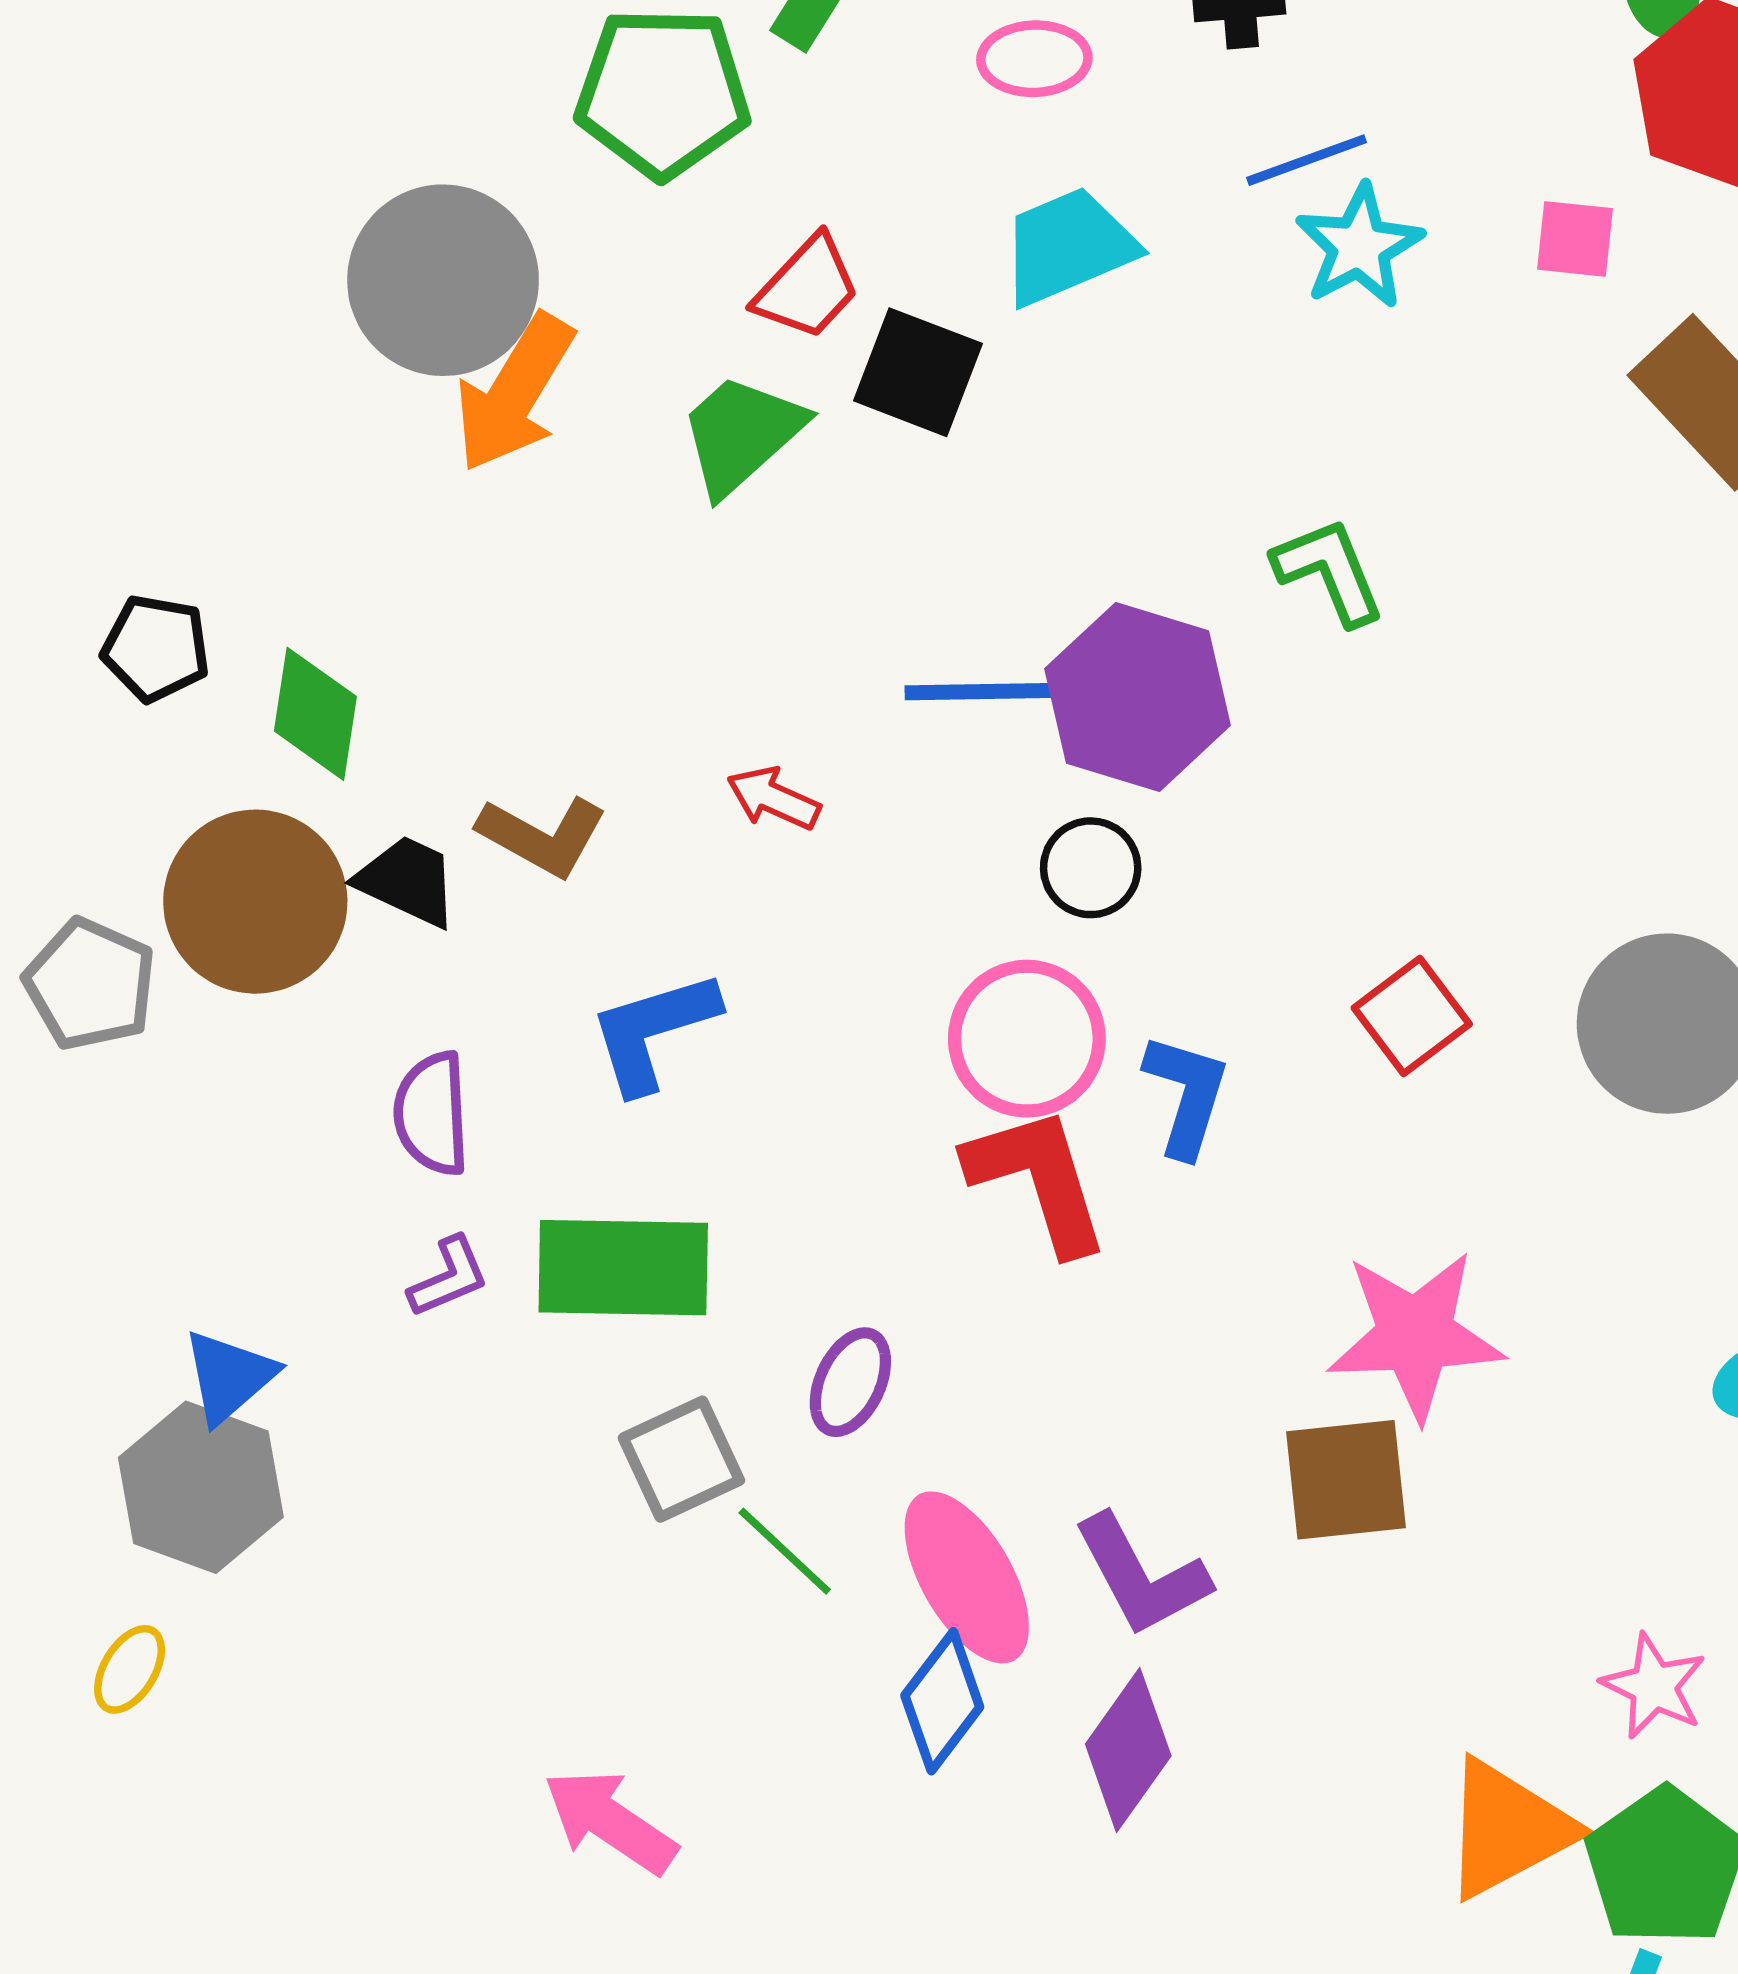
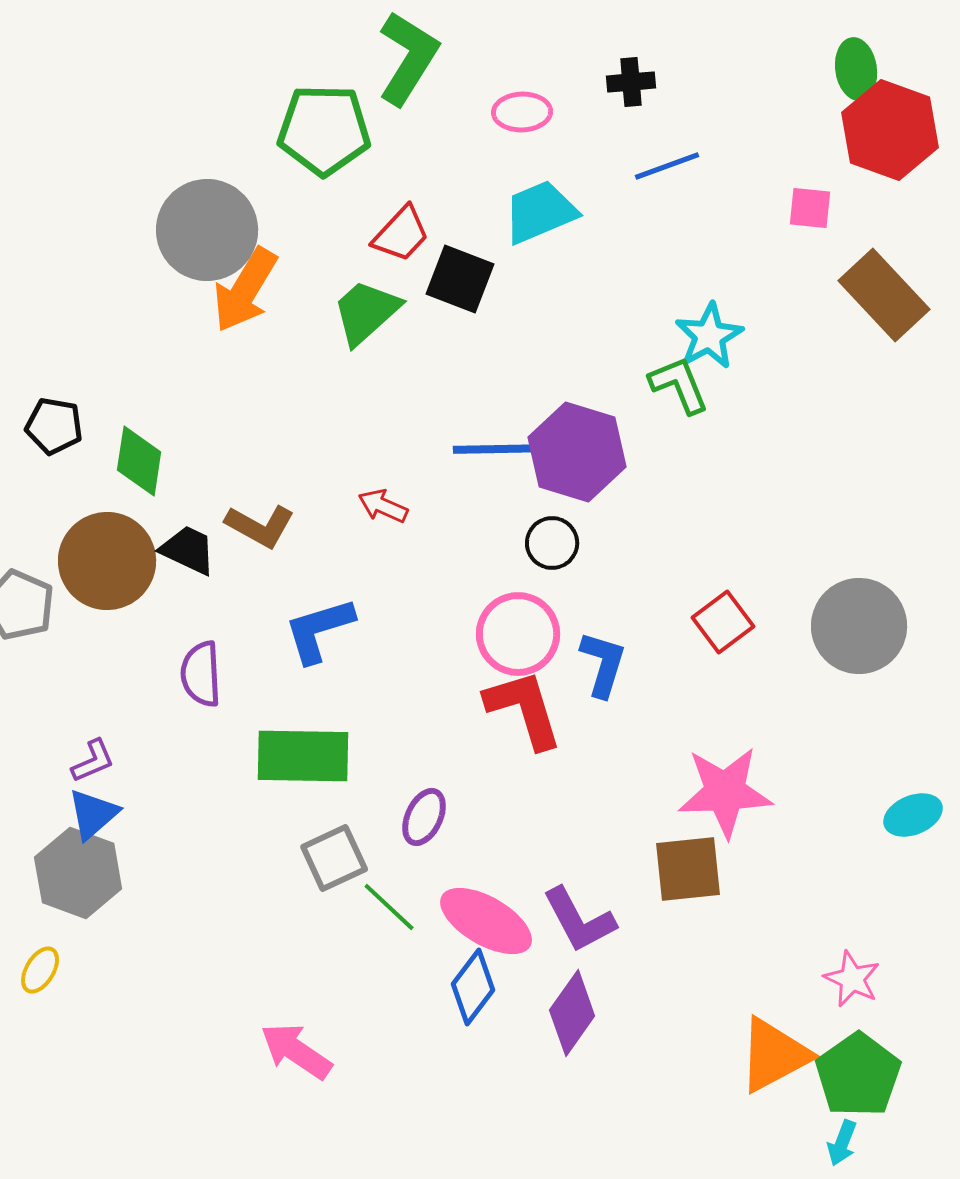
cyan star: (1359, 246) -> (709, 336), moved
purple L-shape: (449, 1277) -> (93, 761), moved
pink ellipse: (967, 1577) -> (486, 921), turned -30

